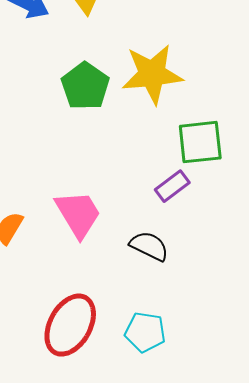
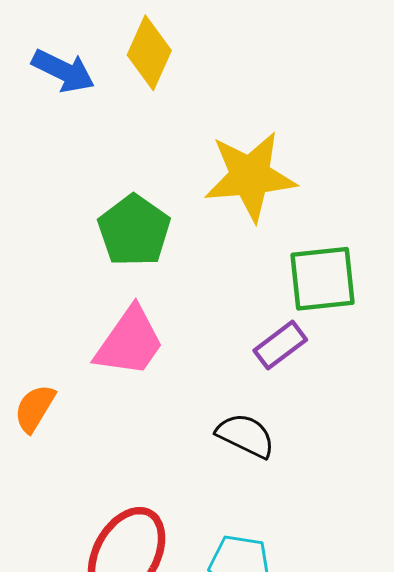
green pentagon: (85, 86) -> (134, 231), moved
pink trapezoid: (78, 214) -> (130, 342), moved, turned 66

